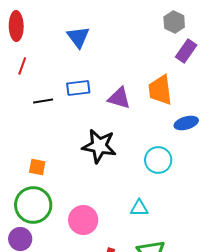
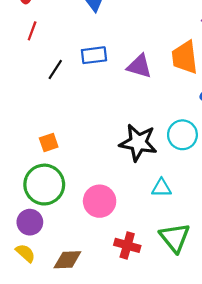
black line: (43, 101) -> (55, 70), turned -48
black star: (99, 146) -> (138, 143), moved
orange square: (37, 167) -> (49, 143), turned -30

